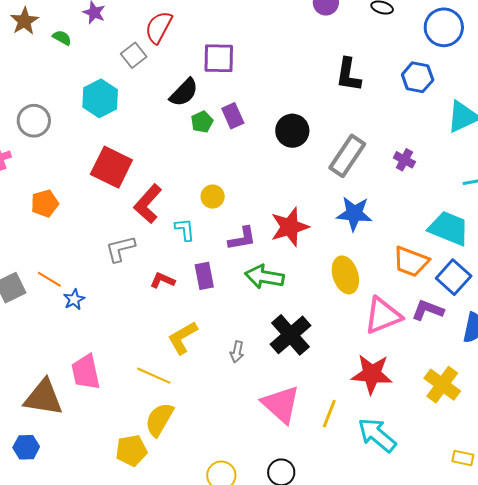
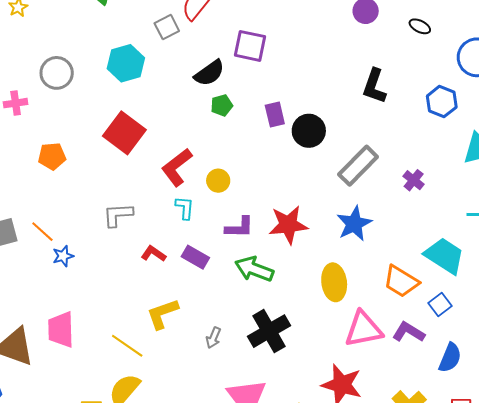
purple rectangle: (233, 116) -> (275, 114), moved
red L-shape: (148, 204) -> (177, 167), moved
blue star: (354, 214) -> (354, 224), turned 30
purple rectangle: (204, 276) -> (195, 257), turned -60
blue square: (454, 277) -> (440, 305), size x0.7

